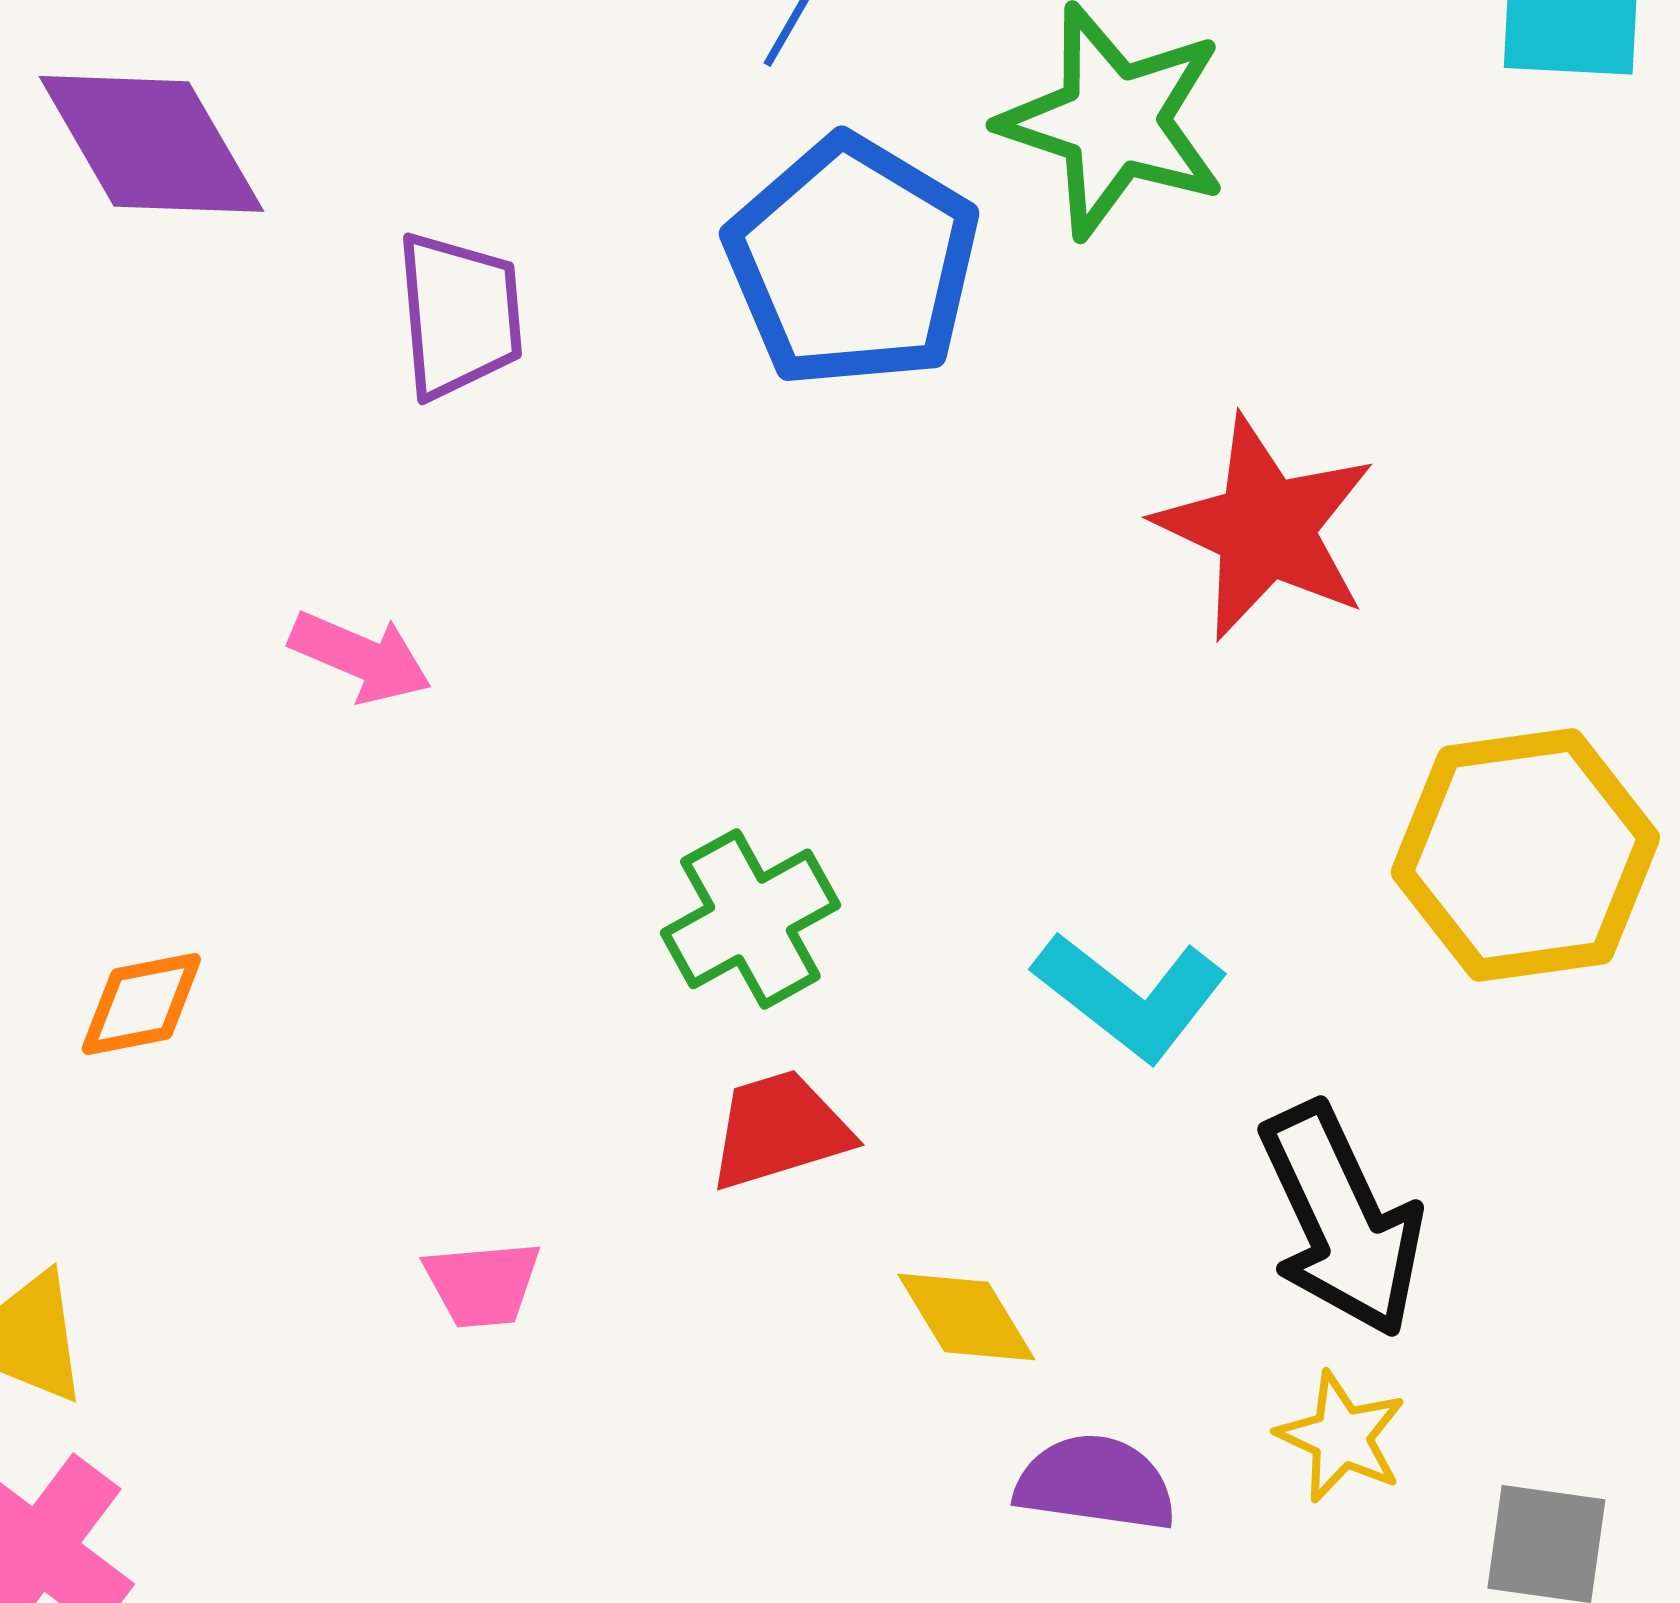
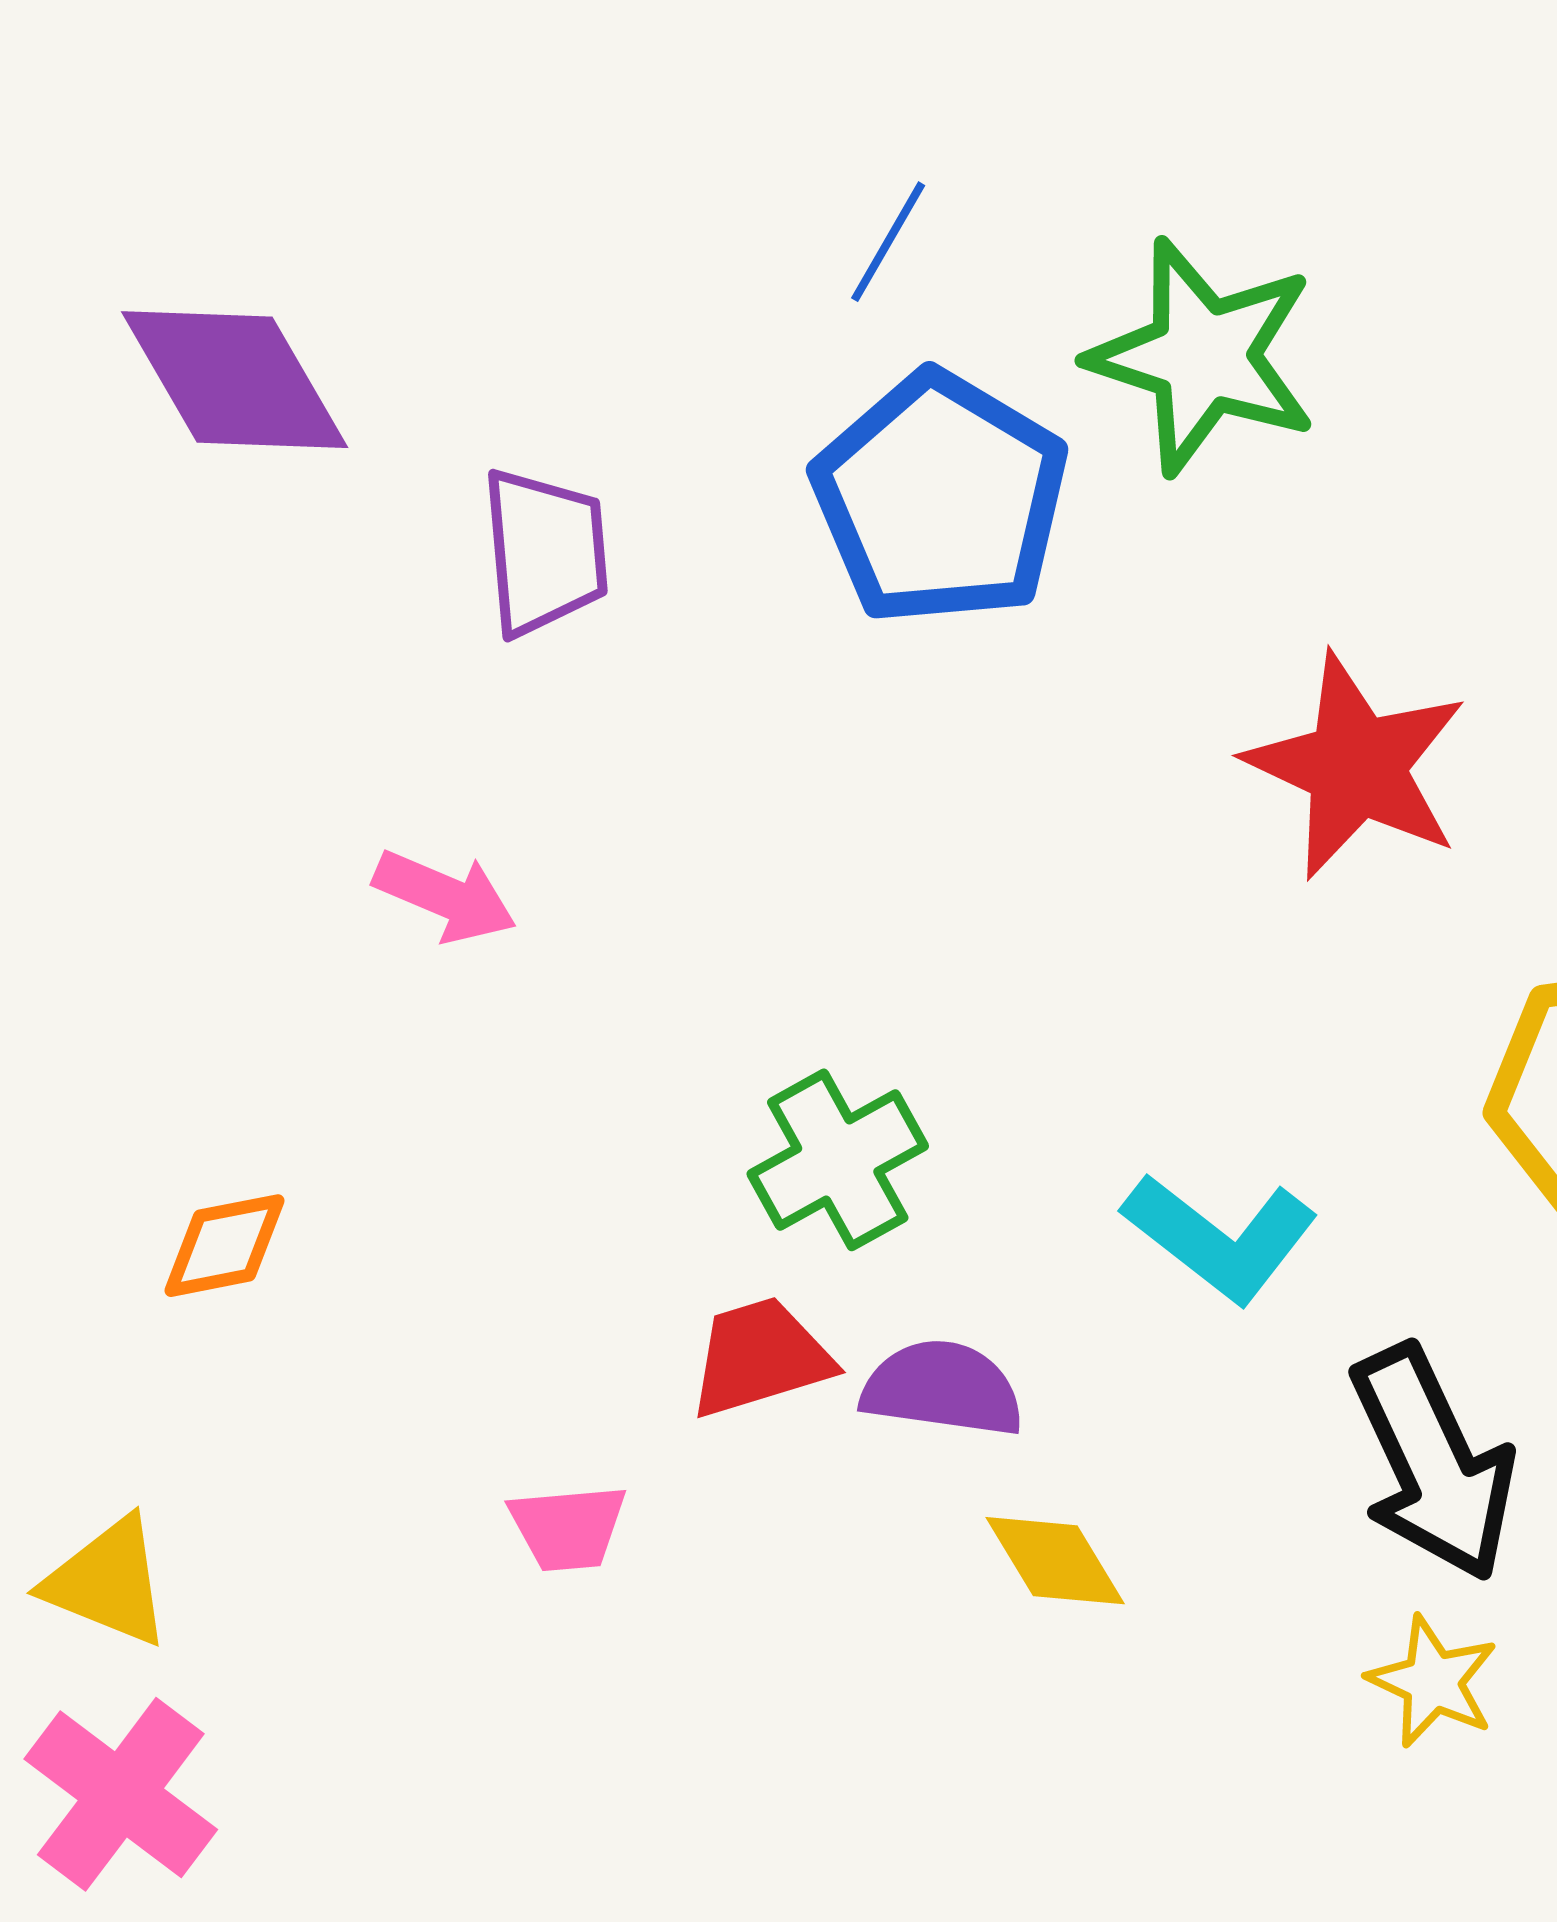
red trapezoid: (779, 1130) -> (760, 1357), moved
purple semicircle: (1095, 1483) -> (942, 1389), moved

